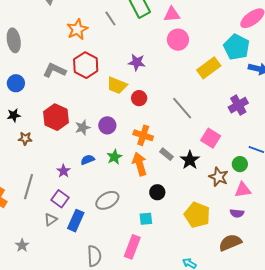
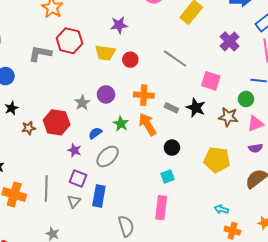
red hexagon: (56, 117) -> (57, 122), moved
gray line: (29, 187) -> (46, 189), moved
gray ellipse: (107, 200) -> (108, 156), moved

